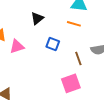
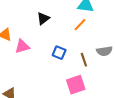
orange line: (74, 24) -> (80, 25), turned -64
blue square: (53, 44) -> (59, 53), moved

